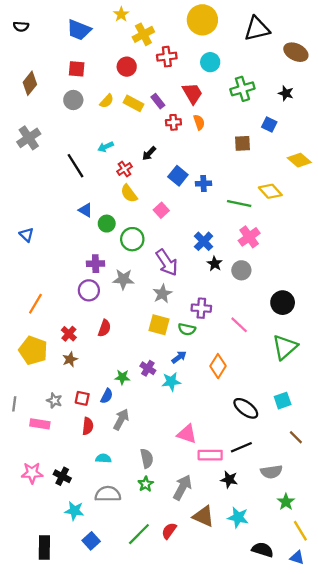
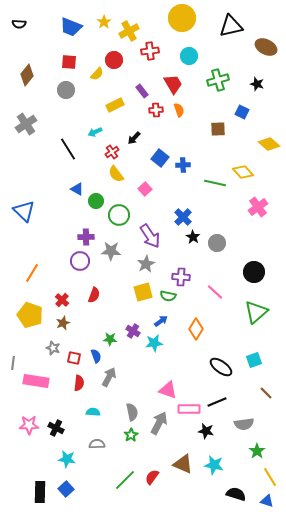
yellow star: (121, 14) -> (104, 22), moved
yellow semicircle: (107, 101) -> (97, 74), moved
yellow rectangle: (133, 103) -> (115, 105), moved, turned -54
blue triangle: (27, 235) -> (24, 211), size x1.6
pink cross: (249, 237) -> (258, 207), moved
yellow square: (159, 325) -> (143, 292), turned -30
blue semicircle: (107, 396) -> (96, 356), turned -48
gray star: (54, 401) -> (53, 348), moved
pink rectangle: (40, 424) -> (36, 381), size x1.4
gray arrow: (182, 487) -> (159, 423), moved
gray semicircle: (108, 494) -> (97, 444), size x0.7
blue square: (91, 541) -> (66, 489), moved

